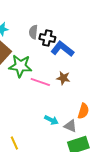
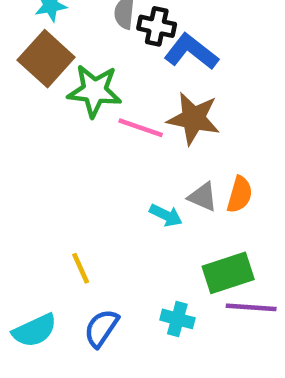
brown star: (63, 78) -> (194, 119), size x1.6
gray triangle: (70, 126) -> (203, 197), moved

